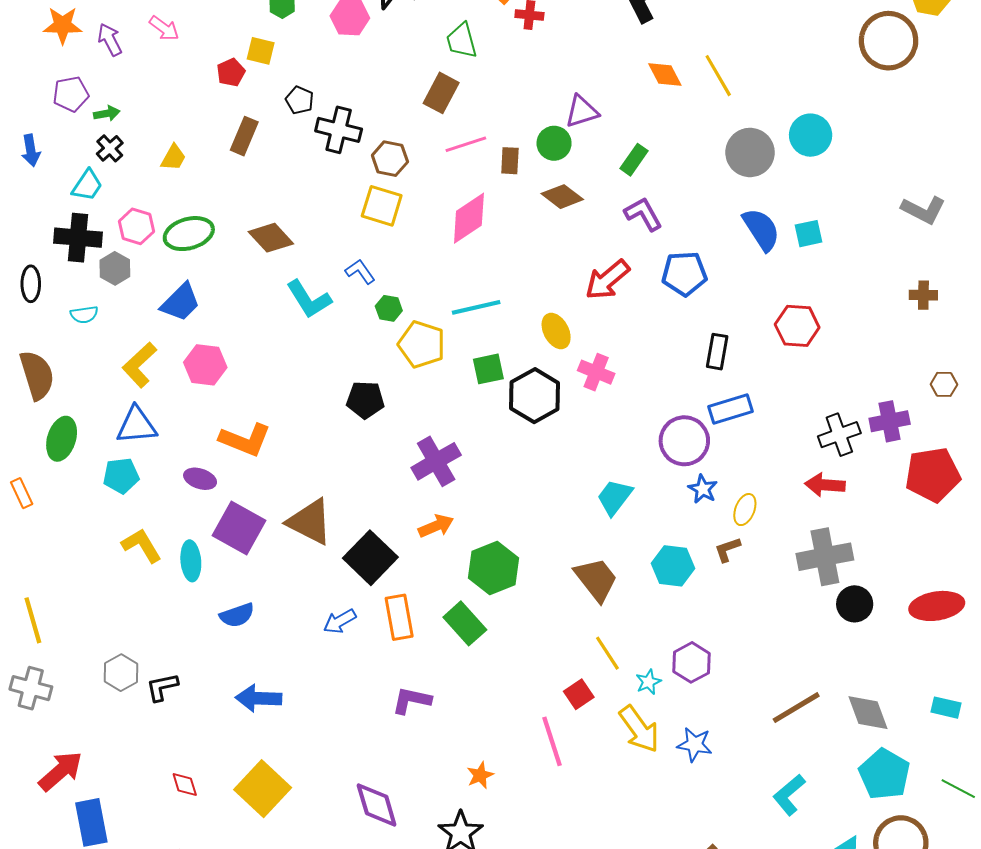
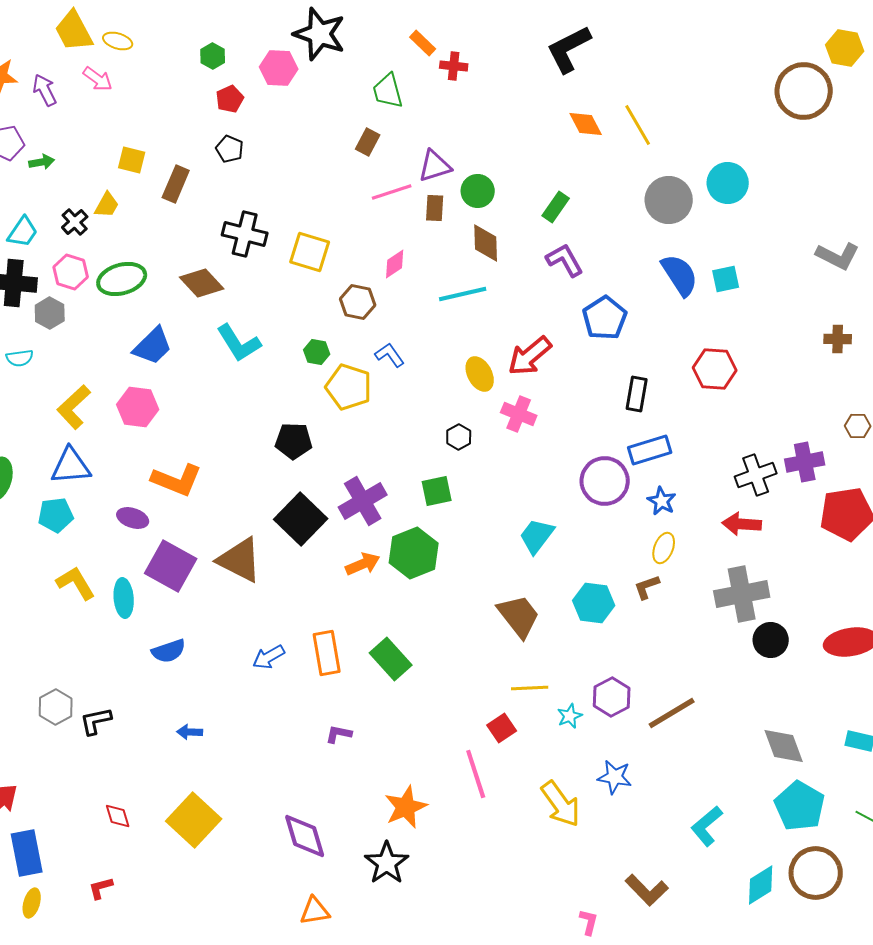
yellow square: (261, 51) -> (132, 160), moved
red pentagon: (231, 72) -> (230, 99), moved
brown rectangle: (441, 93) -> (368, 142), size x0.7
purple triangle: (582, 111) -> (435, 166), moved
black cross: (339, 130) -> (245, 234), moved
black cross: (110, 148) -> (75, 222), moved
brown hexagon: (390, 159) -> (358, 302), moved
brown diamond: (562, 197) -> (486, 243), turned 51
pink diamond: (469, 218) -> (395, 264), size x0.6
blue L-shape: (360, 271) -> (390, 355), moved
blue pentagon: (684, 274) -> (605, 318), turned -30
red arrow: (607, 280) -> (530, 356), moved
blue trapezoid: (181, 302) -> (153, 346), moved
cyan line: (476, 307) -> (463, 294), moved
green square: (488, 369) -> (437, 491), moved
black hexagon: (535, 396) -> (459, 437), size x0.5
blue star: (703, 489) -> (662, 501), moved
black square: (370, 558) -> (301, 519), moved
green hexagon: (494, 568) -> (414, 553), moved
yellow line: (607, 653) -> (530, 688), turned -60
blue arrow: (259, 698) -> (190, 732), size x0.6
purple L-shape: (411, 700) -> (339, 734), size x0.7
brown line: (796, 708) -> (672, 713), moved
yellow arrow: (639, 729) -> (561, 804), moved
orange star: (480, 775) -> (406, 807), size x1.6

